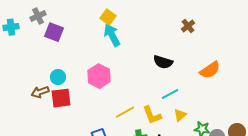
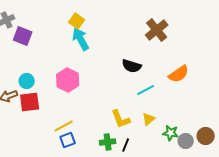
brown cross: (188, 26) -> (157, 30), size x1.6
cyan line: (170, 94) -> (146, 90), moved
yellow line: (125, 112) -> (64, 126), moved

